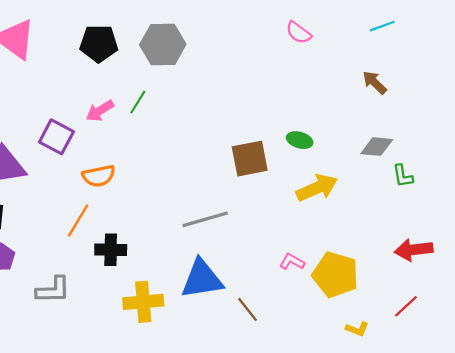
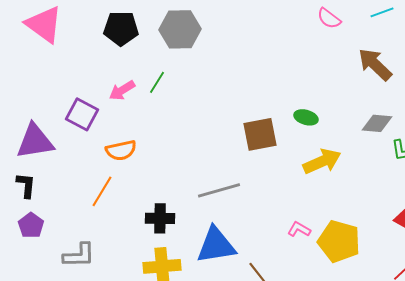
pink semicircle: (299, 33) -> (329, 18), moved
brown arrow: (375, 83) -> (375, 64), size x1.5
black cross: (111, 250) -> (160, 218), moved

